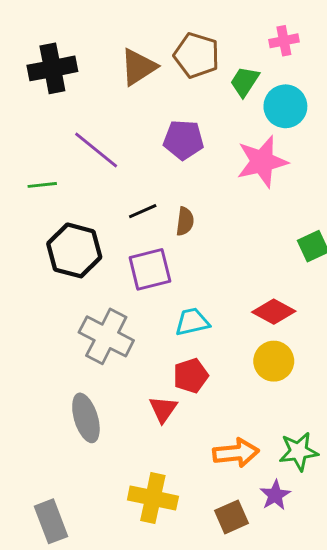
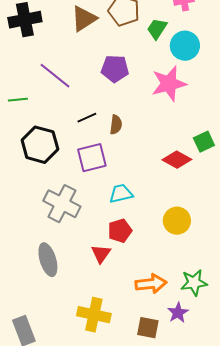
red diamond: (274, 312) -> (177, 160), moved
brown square: (232, 517) -> (148, 328), turned 35

